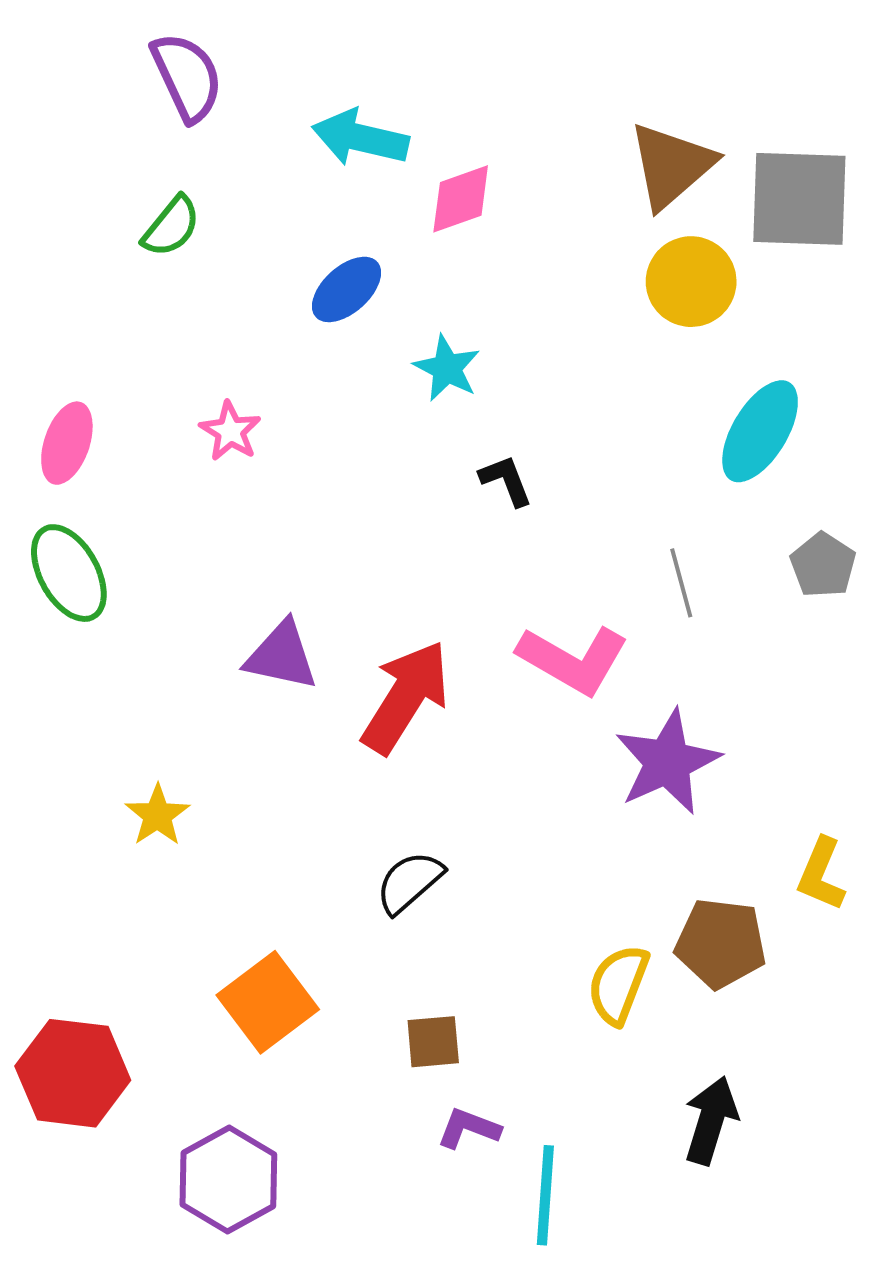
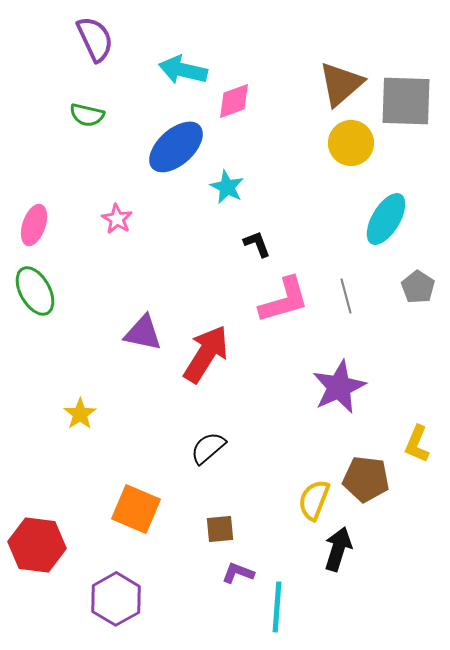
green semicircle: (171, 226) -> (87, 115), turned 64
blue ellipse: (347, 289) -> (176, 147), size x1.5
pink L-shape: (573, 660) -> (284, 300), moved, turned -46
orange square: (268, 1002) -> (136, 509), turned -30
black arrow: (711, 1120) -> (338, 549), moved

